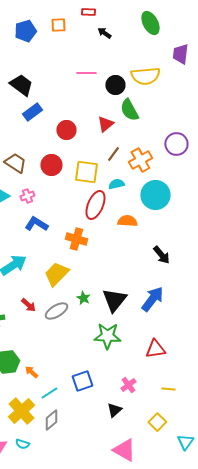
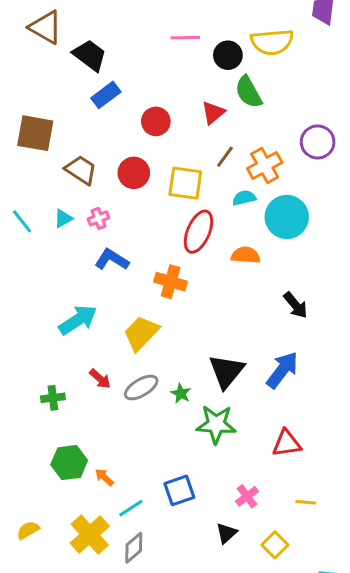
cyan semicircle: (116, 184) -> (244, 198), moved
green star: (83, 298) -> (181, 393), moved
yellow square: (157, 422) -> (275, 545), moved

